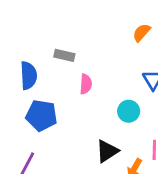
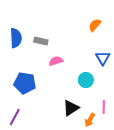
blue semicircle: (29, 75) -> (16, 38), moved
pink semicircle: (86, 84) -> (56, 61), turned -112

